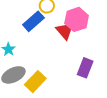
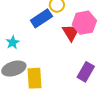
yellow rectangle: (35, 82) -> (35, 78), turned -55

